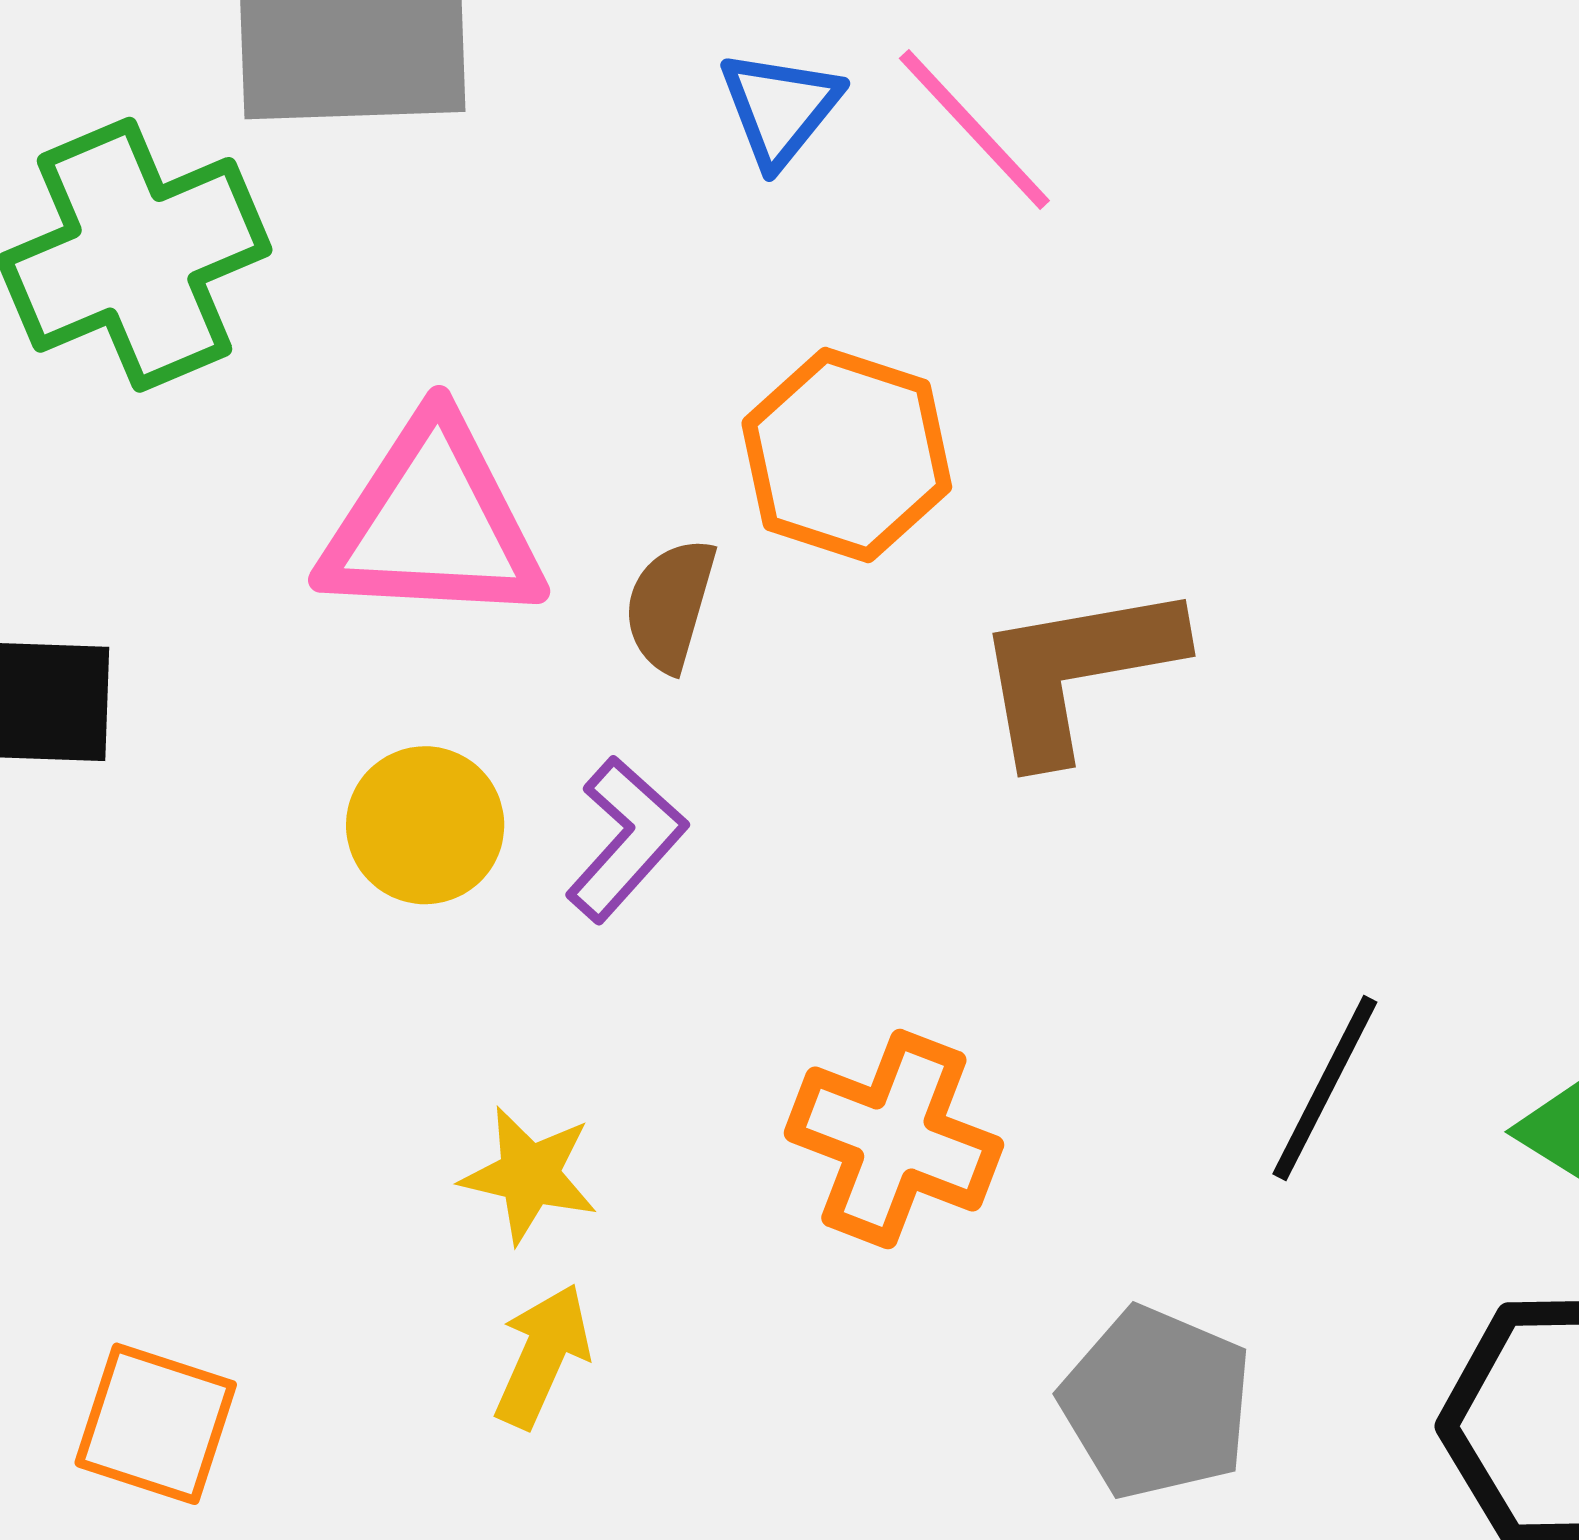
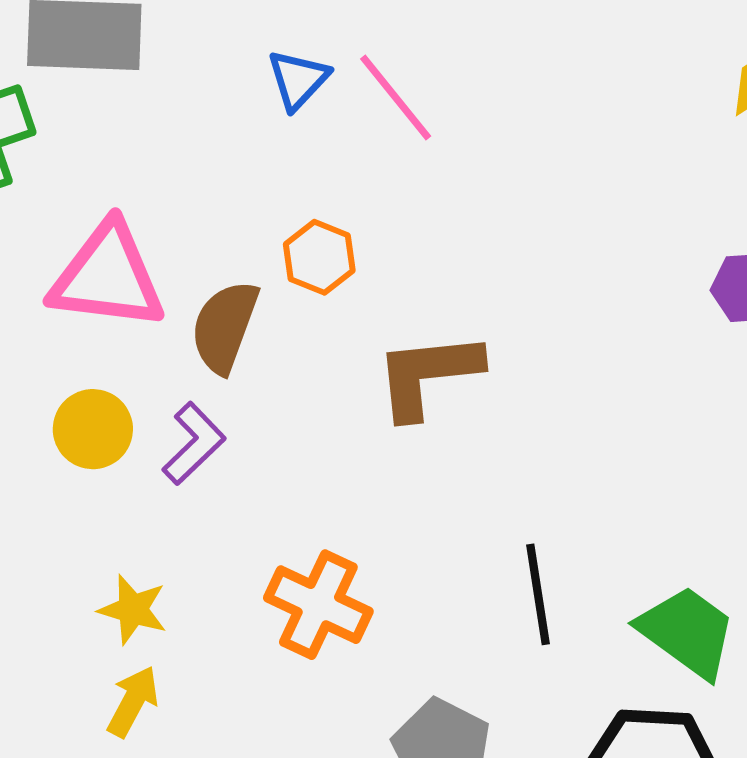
orange hexagon: (847, 455) -> (319, 257), size x0.7
brown semicircle: (670, 605) -> (225, 327), size x1.4
black line: (1325, 1088) -> (538, 594), turned -40

